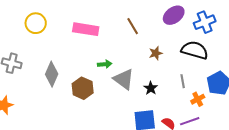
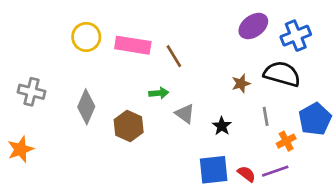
yellow circle: (36, 23) -> (86, 37), moved
brown line: (133, 26) -> (174, 56), moved
brown star: (156, 53) -> (241, 84), moved
gray triangle: (124, 79) -> (185, 114), size x0.7

